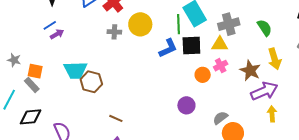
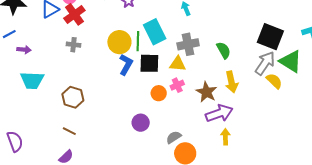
yellow circle: (140, 24) -> (119, 42), moved
purple arrow: (57, 34) -> (24, 50), moved, turned 32
blue L-shape: (168, 48) -> (126, 64), turned -40
brown hexagon: (91, 82) -> (73, 97), moved

